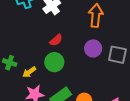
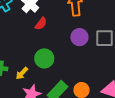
red semicircle: (56, 40) -> (41, 24), moved

